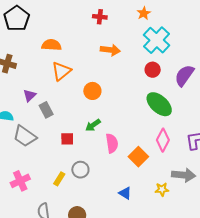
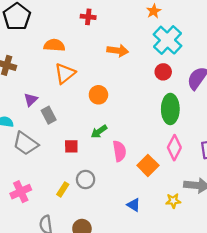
red cross: (100, 17) -> (88, 17), moved
green ellipse: (159, 104) -> (170, 109), turned 48

